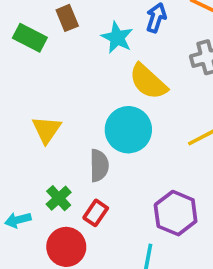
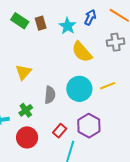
brown rectangle: (67, 18) -> (41, 23), moved
cyan circle: (128, 130) -> (79, 89), moved
red rectangle: (96, 213) -> (60, 131), moved

